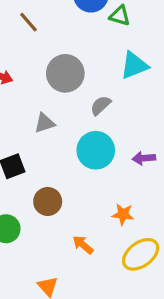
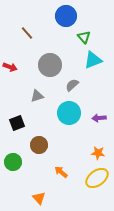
green triangle: (120, 16) -> (84, 37), moved, turned 32
orange star: (123, 214) -> (98, 153), moved

